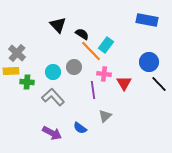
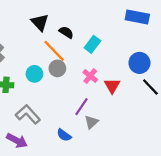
orange line: (91, 51) -> (54, 51), moved
pink cross: (104, 74) -> (90, 76), turned 32
purple line: (93, 90) -> (81, 107), moved, turned 42
gray L-shape: (53, 97) -> (28, 114), moved
purple arrow: (52, 133) -> (17, 141), moved

